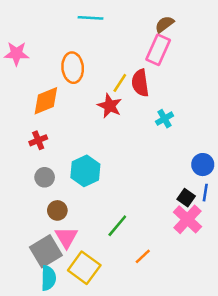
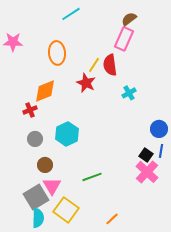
cyan line: (91, 18) -> (71, 14), turned -36
orange diamond: (46, 101) -> (45, 91), moved
green line: (117, 226) -> (92, 177), turned 30
orange line: (143, 256) -> (112, 219), moved

